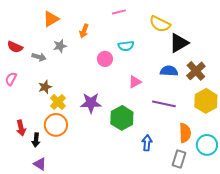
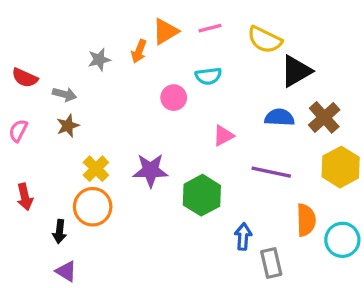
pink line: (119, 12) -> (210, 28), moved
orange triangle: (51, 19) -> (165, 31), moved
gray star: (60, 46) -> (99, 60), moved
brown star: (45, 87) -> (68, 126), moved
red arrow: (21, 128) -> (25, 197), moved
gray rectangle: (179, 159) -> (271, 263), moved, turned -30

